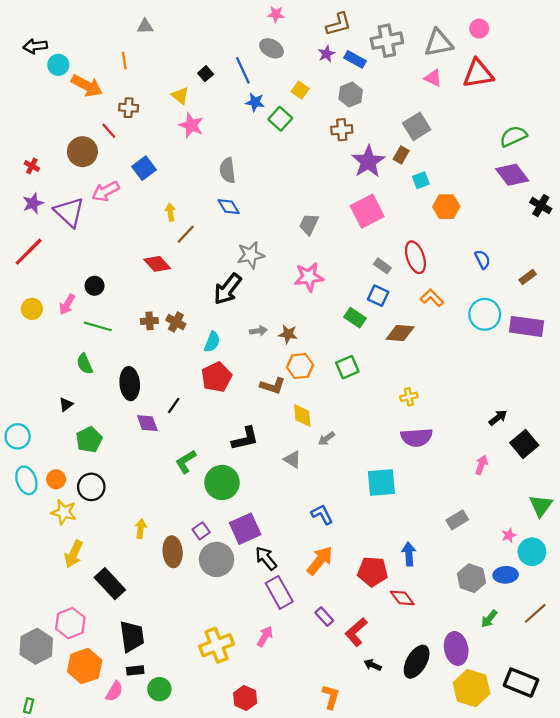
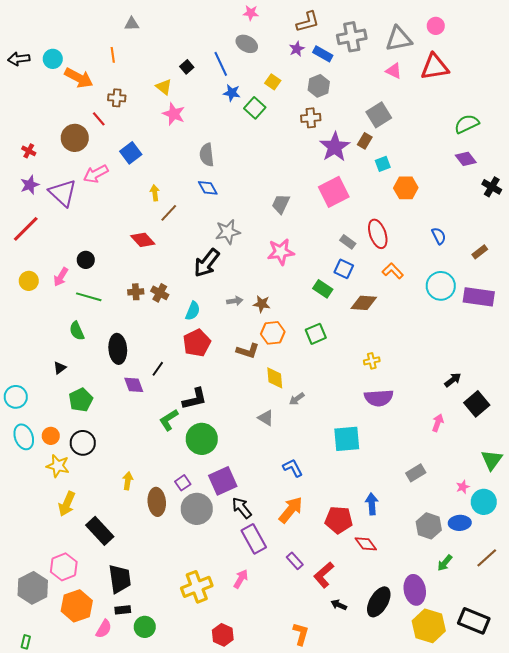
black arrow: (35, 46) -> (19, 59), moved
purple diamond: (512, 175) -> (466, 159), size x0.7
black L-shape: (245, 439) -> (195, 399), moved

